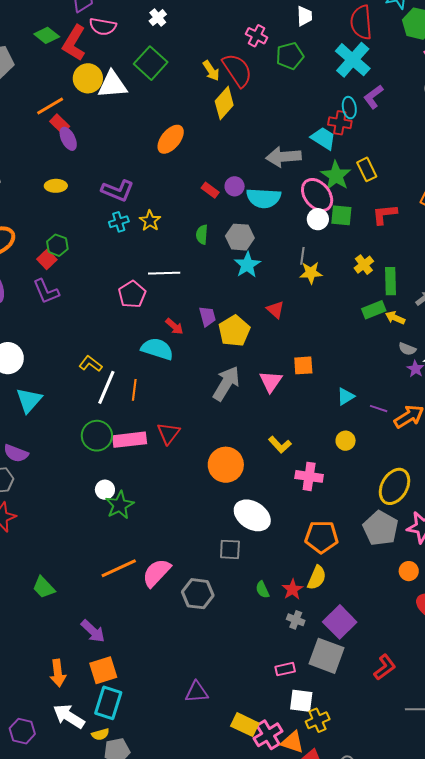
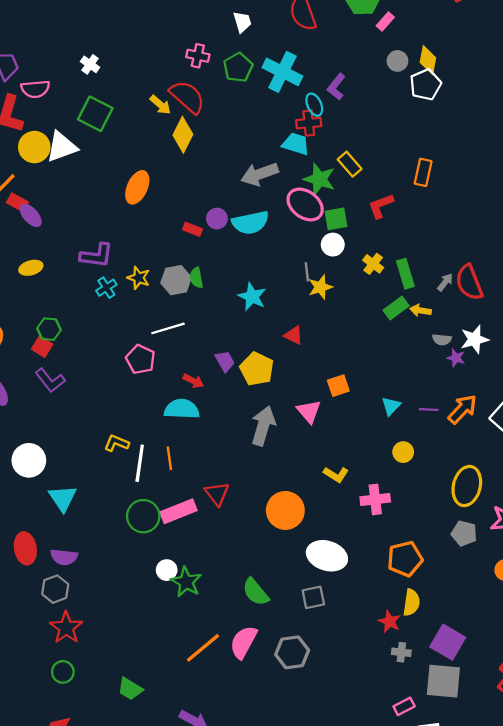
cyan cross: (353, 60) -> (282, 72), moved
white circle: (318, 219) -> (333, 245), moved
gray hexagon: (240, 237) -> (176, 280), moved
gray pentagon: (381, 528) -> (464, 533), size x0.7
green semicircle: (262, 590) -> (256, 592), moved, size x1.6

